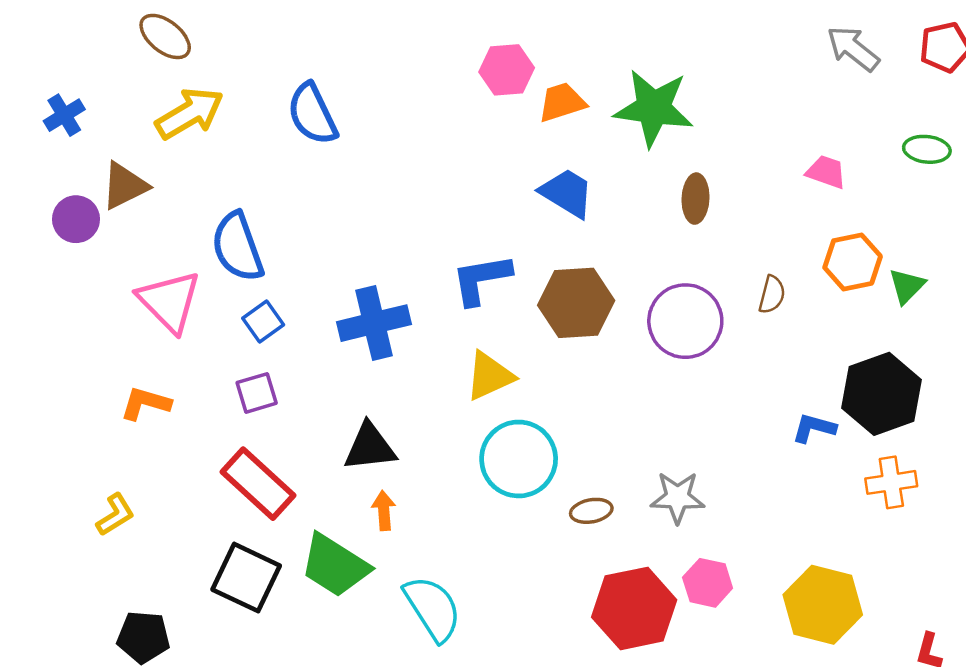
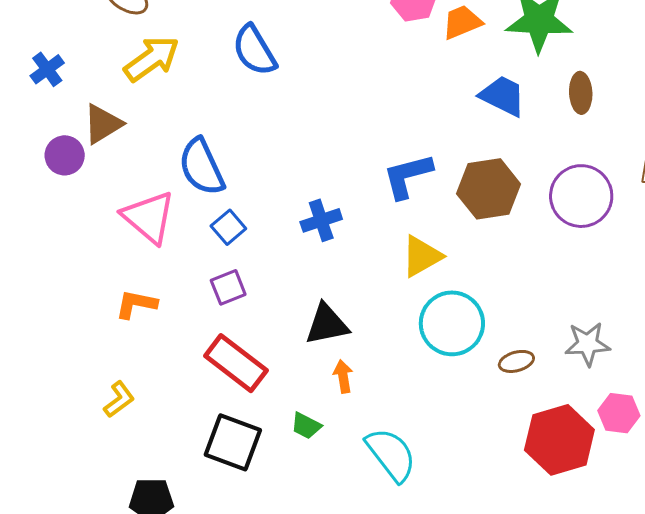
blue trapezoid: (567, 193) -> (503, 96), moved
blue cross: (374, 323) -> (321, 220), size x0.7
green trapezoid: (335, 565) -> (306, 426), size x0.5

